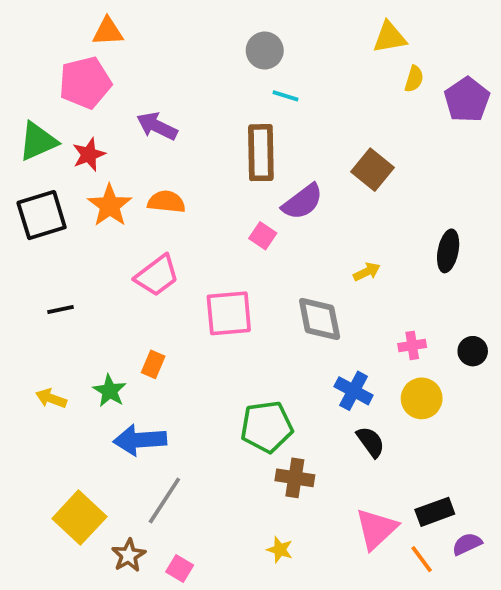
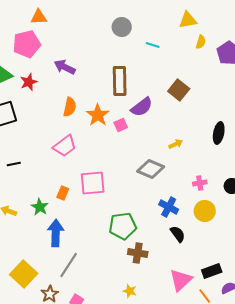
cyan line: (285, 96) -> (153, 45), moved
orange semicircle: (166, 202) -> (70, 107), turned 96
orange star: (110, 206) -> (98, 115), moved
pink square: (263, 236) -> (121, 125), turned 32
pink square: (229, 313) -> (93, 183), moved
gray diamond: (320, 319) -> (151, 169), turned -56
blue arrow: (140, 440) -> (56, 233), turned 96

